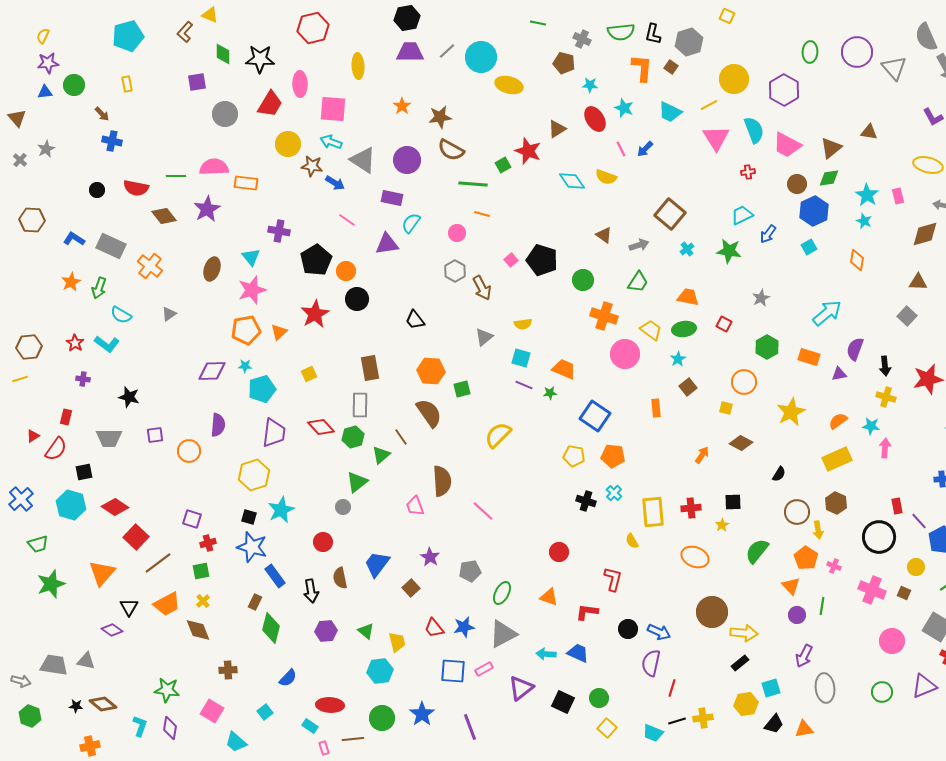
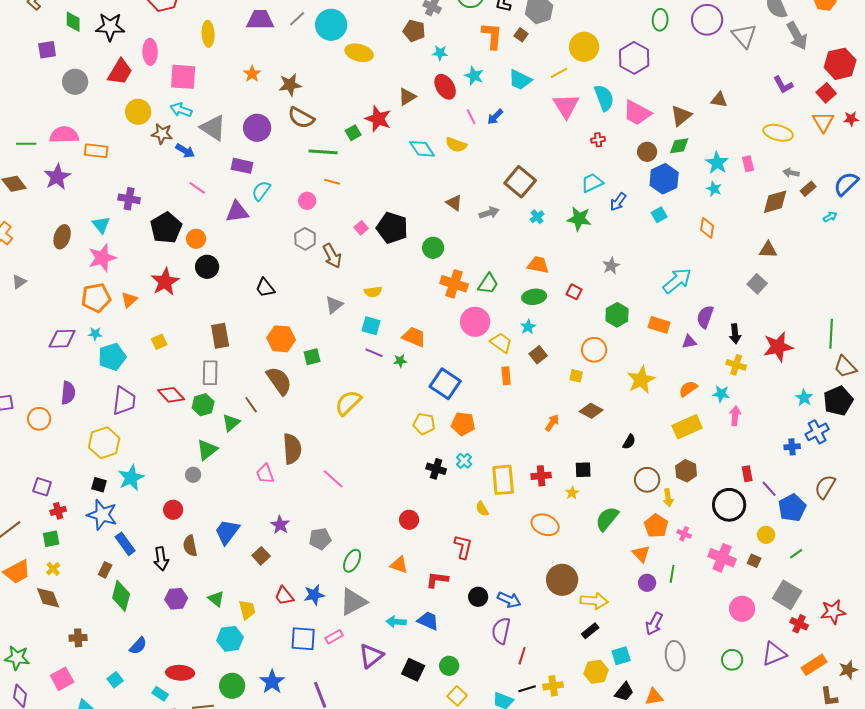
green trapezoid: (638, 282) -> (488, 284), moved
yellow trapezoid: (651, 330) -> (501, 343), moved
pink square: (212, 711) -> (62, 679), turned 30

